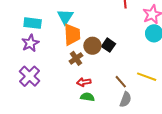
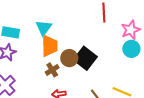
black square: (108, 45) -> (85, 58), size x1.6

